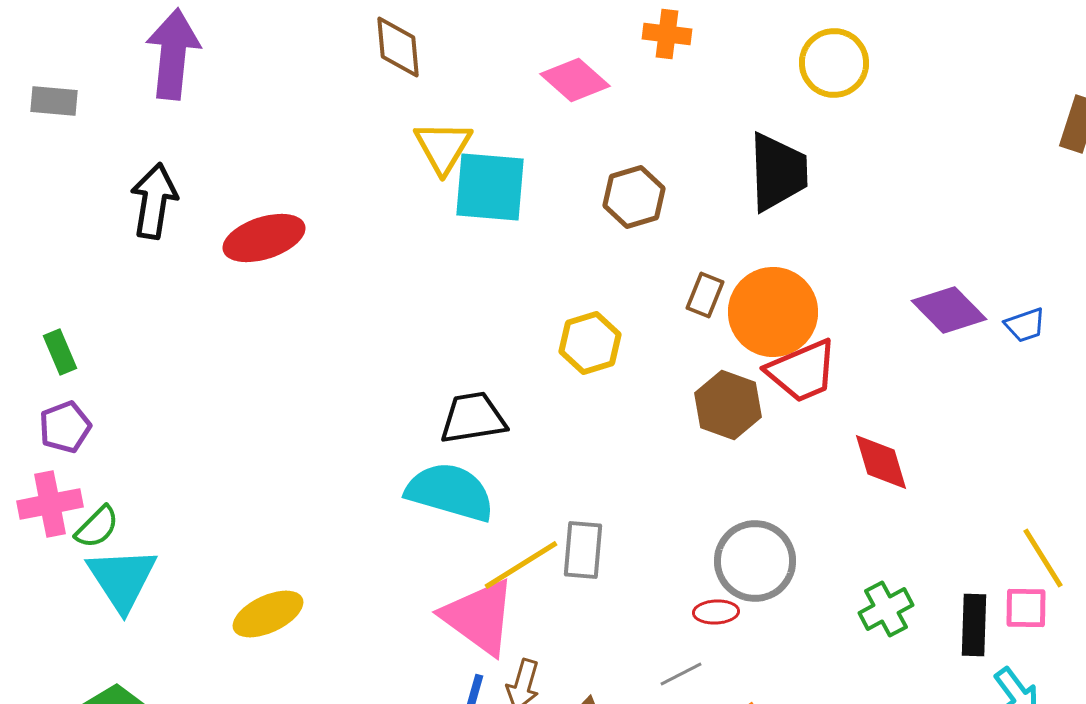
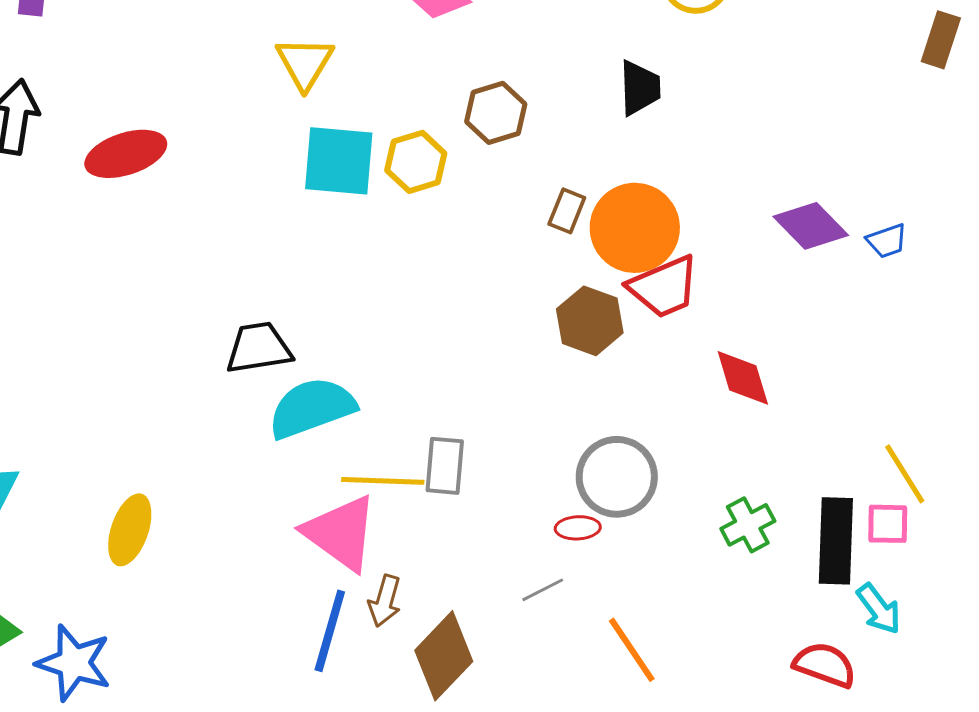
black trapezoid: (778, 172) -> (640, 88), size x0.7
cyan square: (490, 187) -> (339, 161), moved
yellow hexagon: (590, 343) -> (416, 162), moved
black trapezoid: (473, 418) -> (259, 348), moved
cyan semicircle: (450, 492) -> (312, 408), turned -36
yellow line: (521, 565) -> (383, 481), turned 34
yellow ellipse: (268, 614) -> (130, 530), turned -46
black rectangle: (974, 625) -> (836, 541), size x1.4

